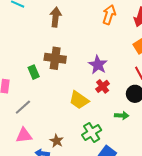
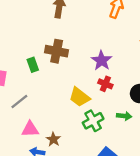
red cross: (103, 86) -> (105, 84), turned -32
green cross: (92, 132) -> (93, 121), moved
pink triangle: (24, 135) -> (30, 129), moved

